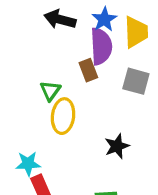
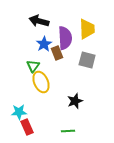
blue star: (104, 19) -> (44, 44), moved
yellow ellipse: (63, 116) -> (41, 82), turned -30

